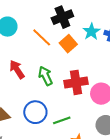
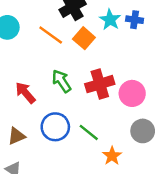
red arrow: (17, 69) -> (25, 93), moved
green line: (62, 120) -> (89, 132), turned 66

